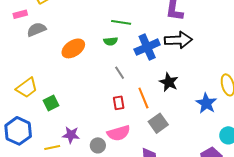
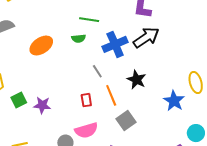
black arrow: (178, 40) -> (146, 37), turned -32
gray line: (120, 73) -> (97, 71), moved
purple star: (71, 135) -> (42, 105), moved

